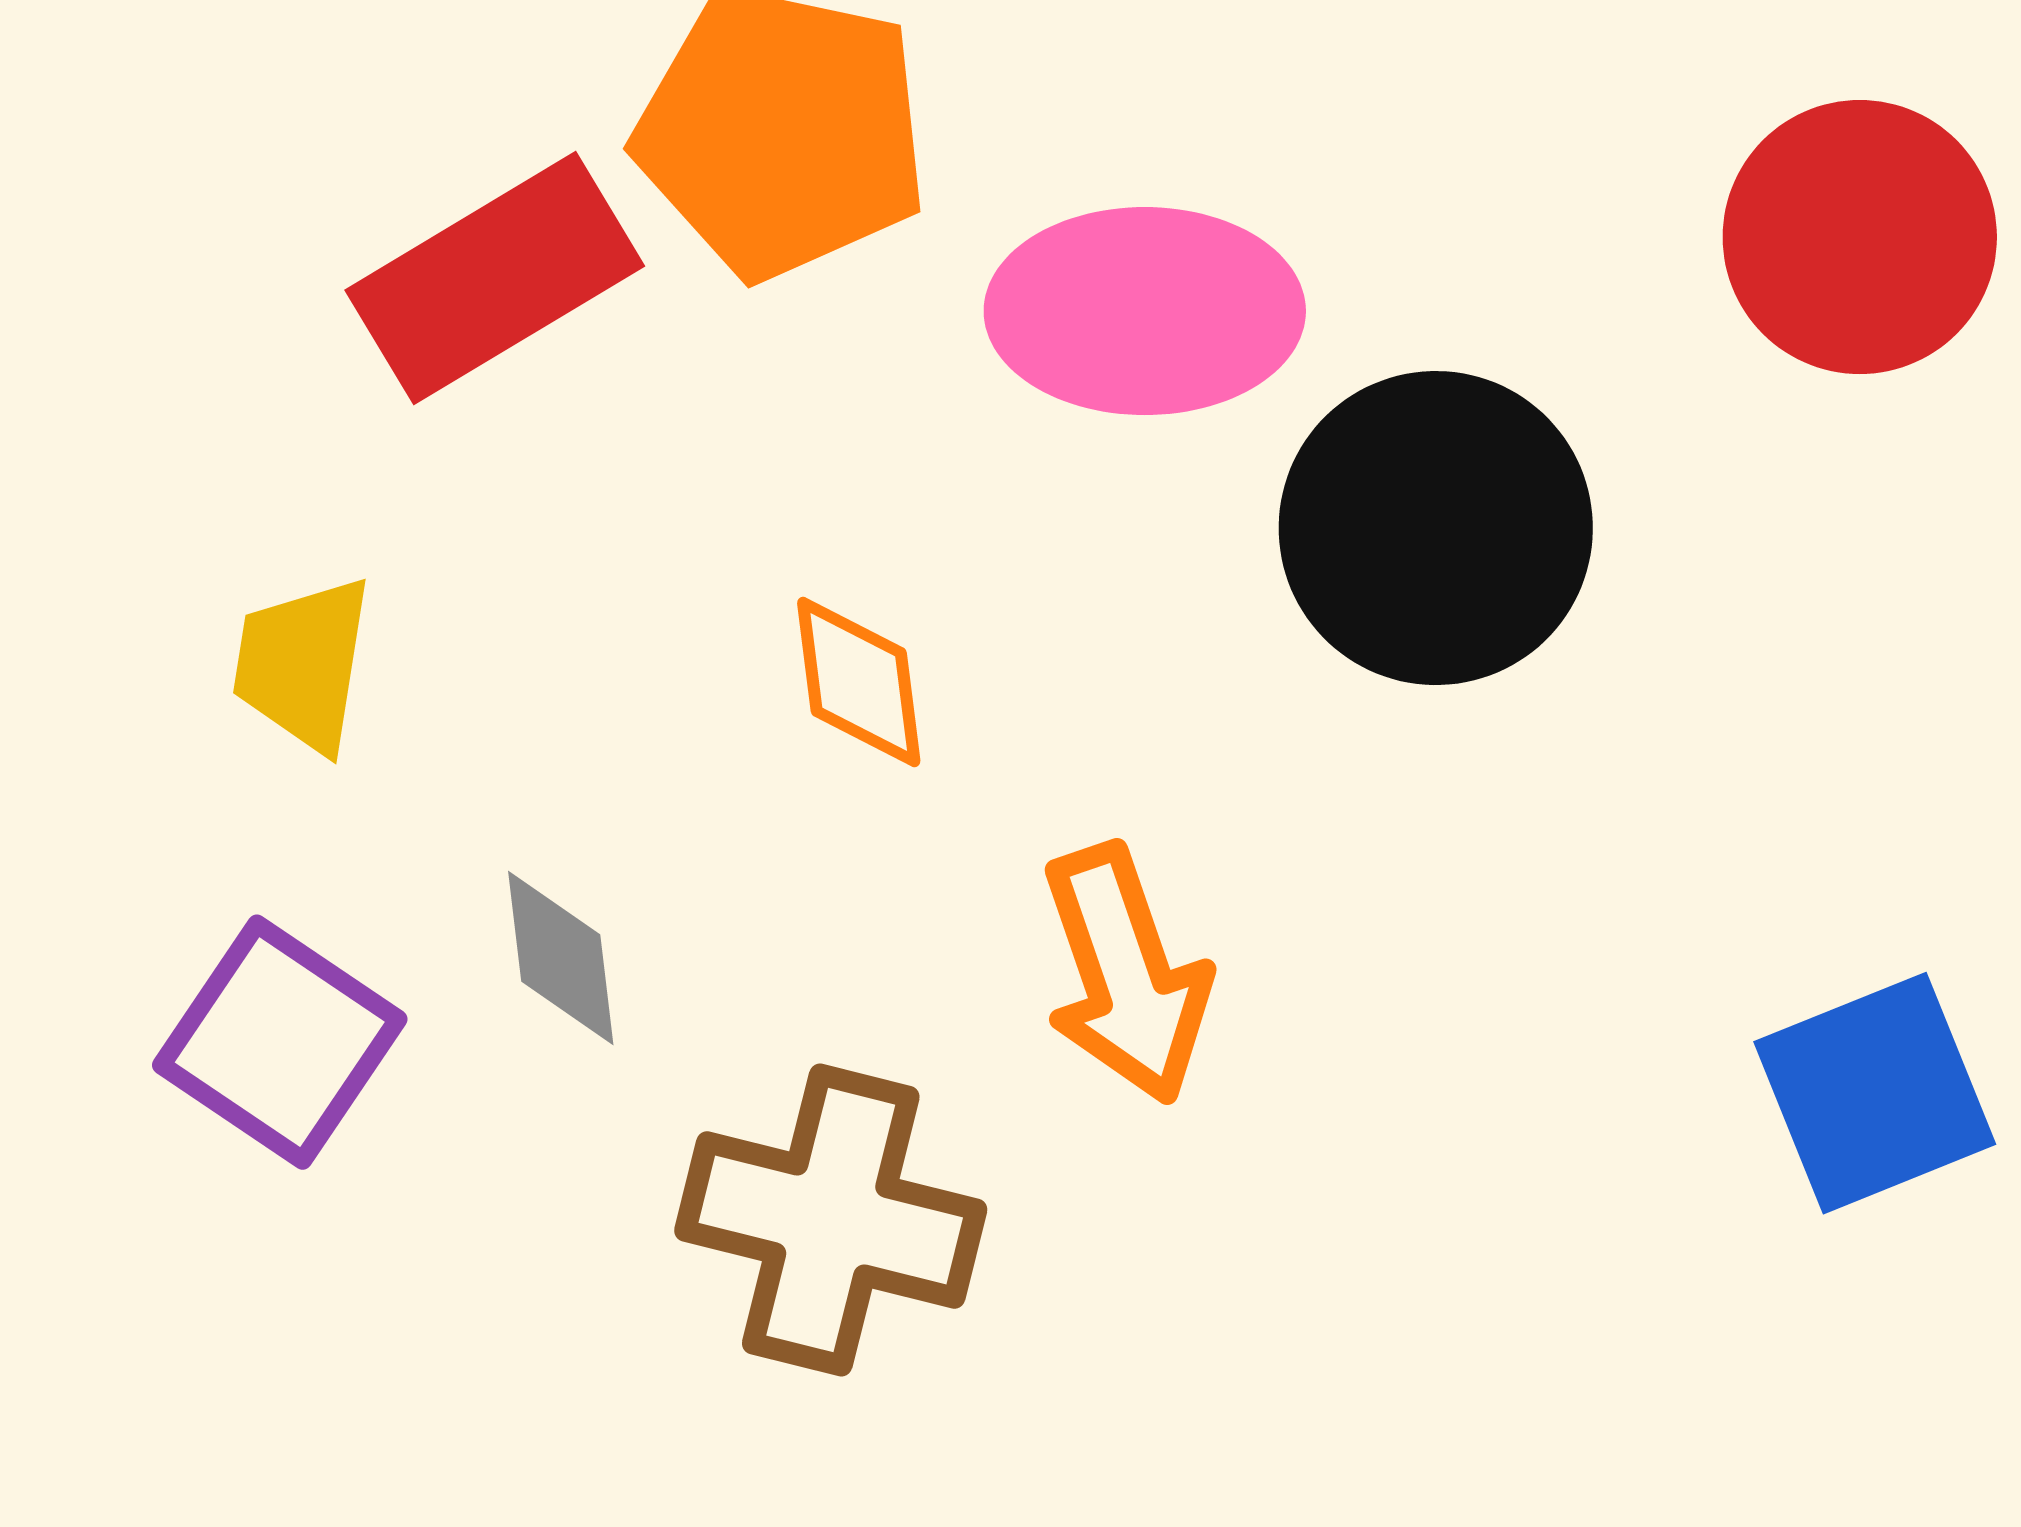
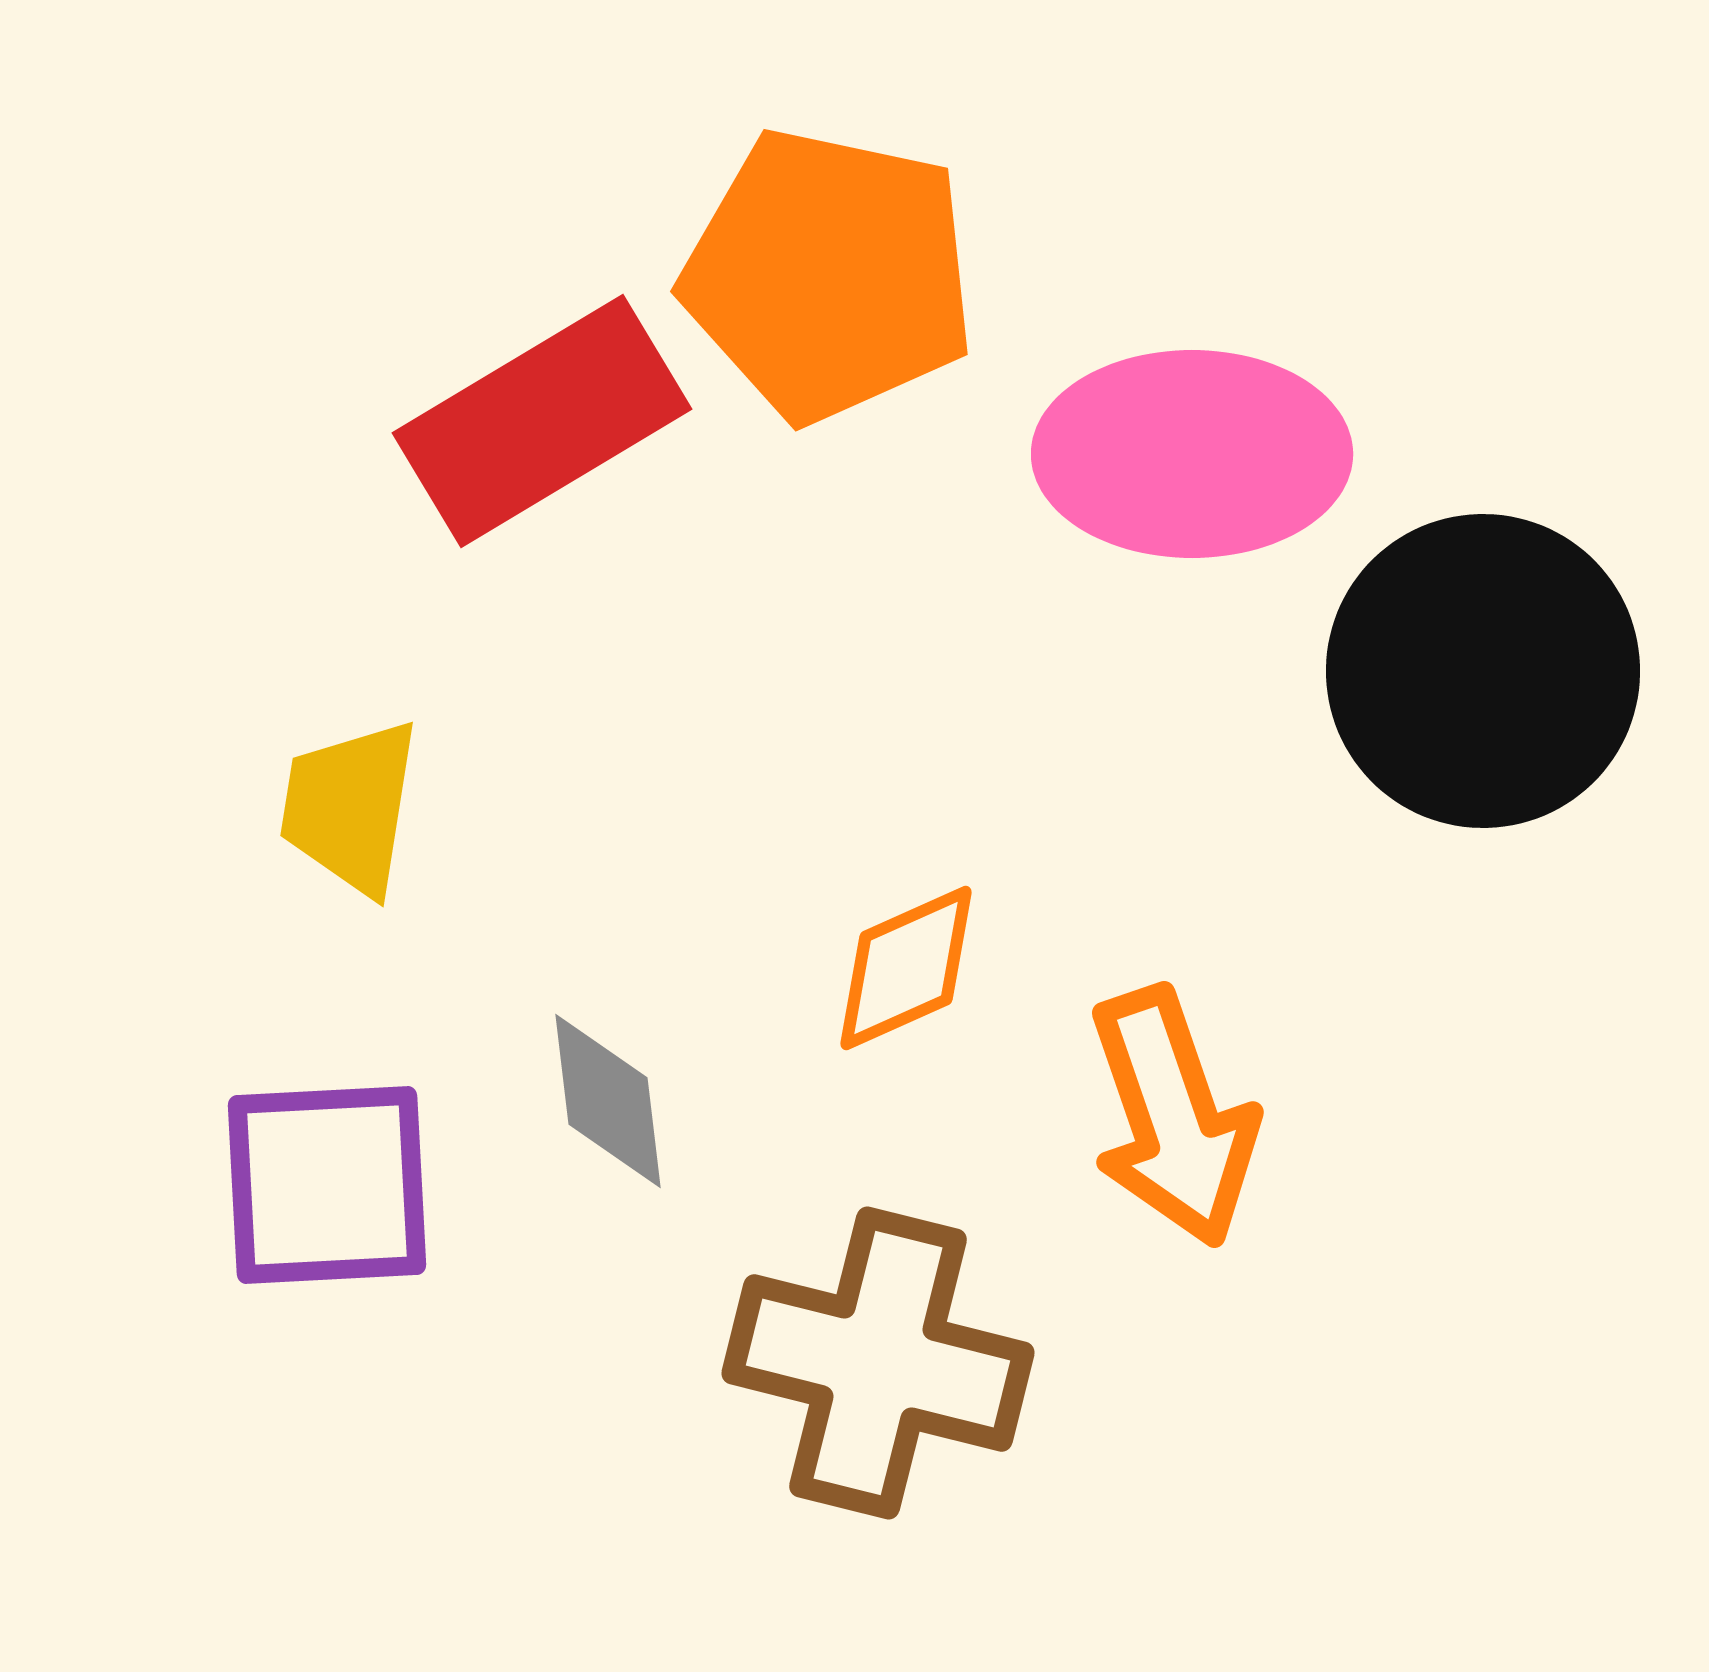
orange diamond: (859, 682) -> (906, 968), moved, turned 73
purple square: (280, 1042) -> (327, 1185), turned -37

